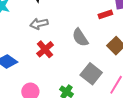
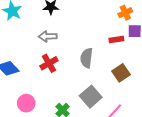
gray semicircle: (80, 37) -> (87, 58), turned 30

